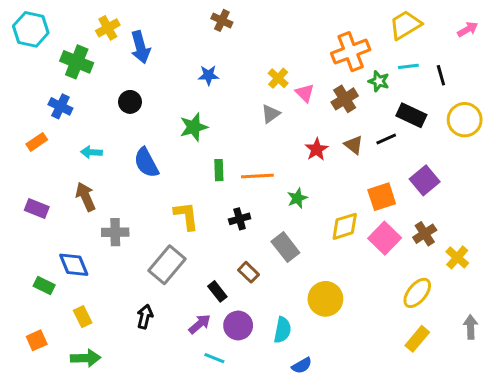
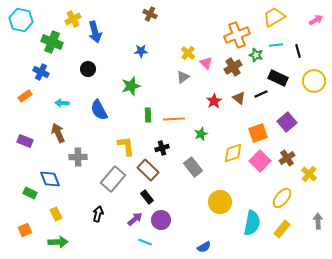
brown rectangle: (248, 272) -> (148, 170), moved, size x1.5
cyan semicircle: (283, 330) -> (252, 223), moved, size x1.4

